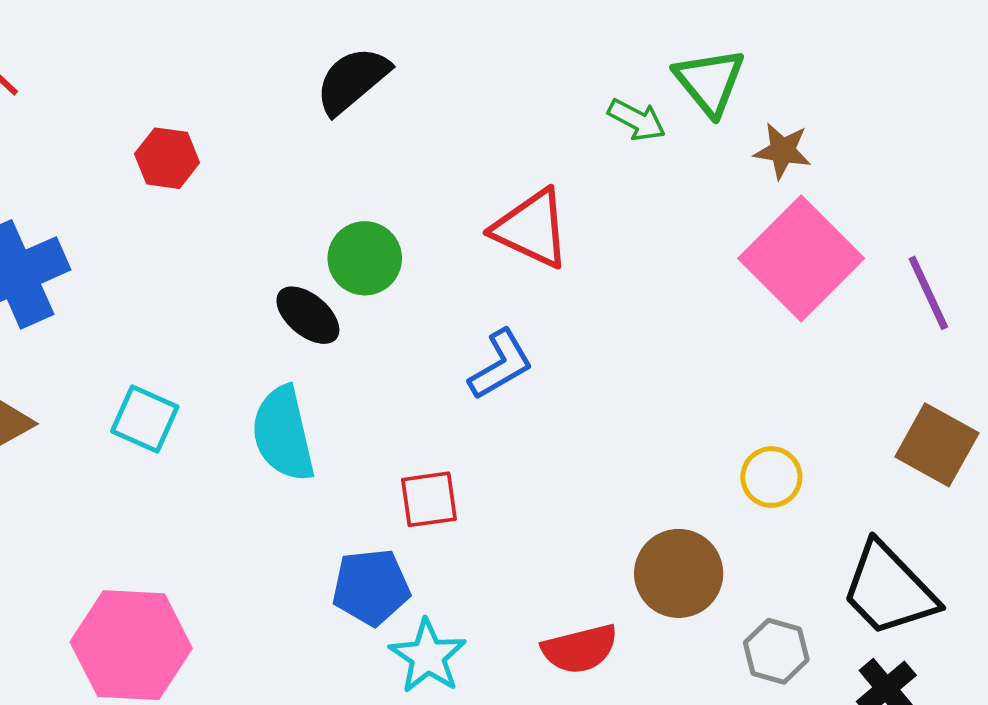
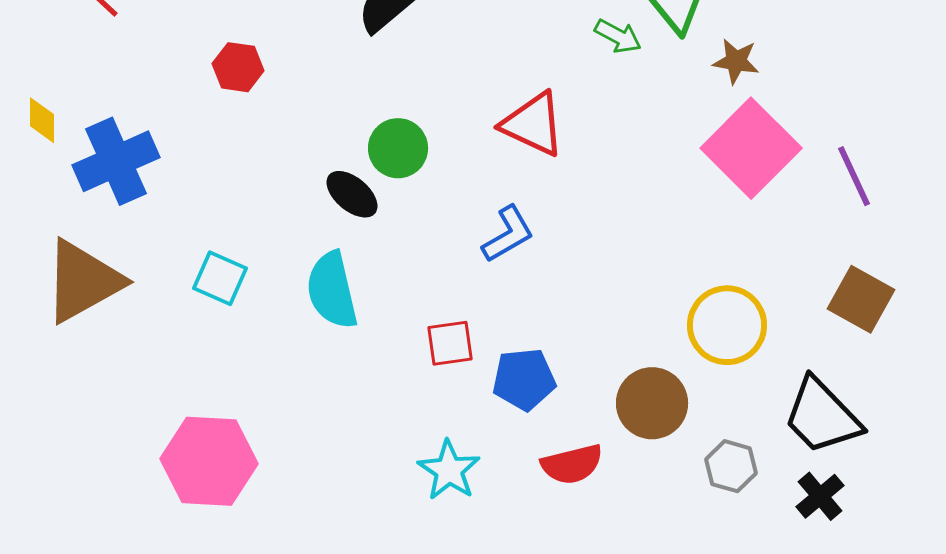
yellow circle: (771, 477) -> (727, 325), size x1.6
blue pentagon: (371, 587) -> (524, 379), moved

